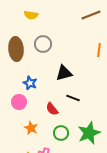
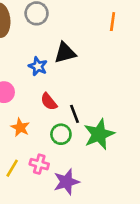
blue star: (30, 83) -> (38, 66), moved
black line: (73, 98) -> (75, 114), moved, turned 48

